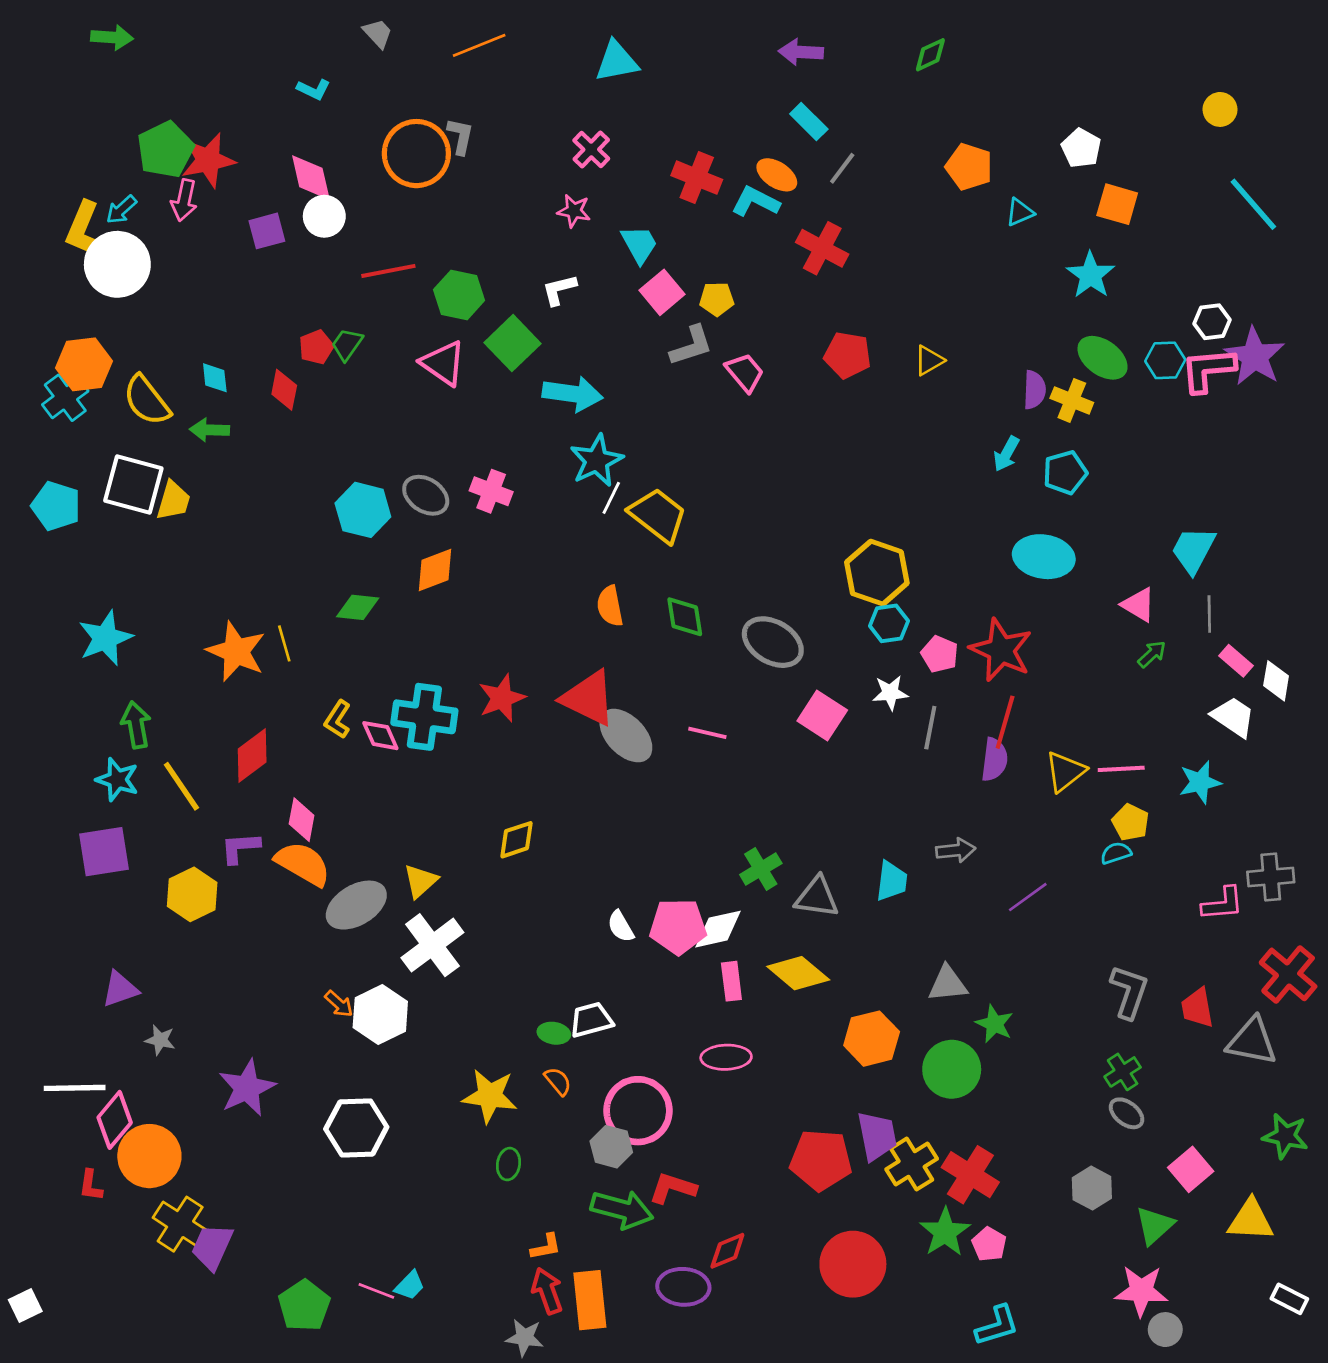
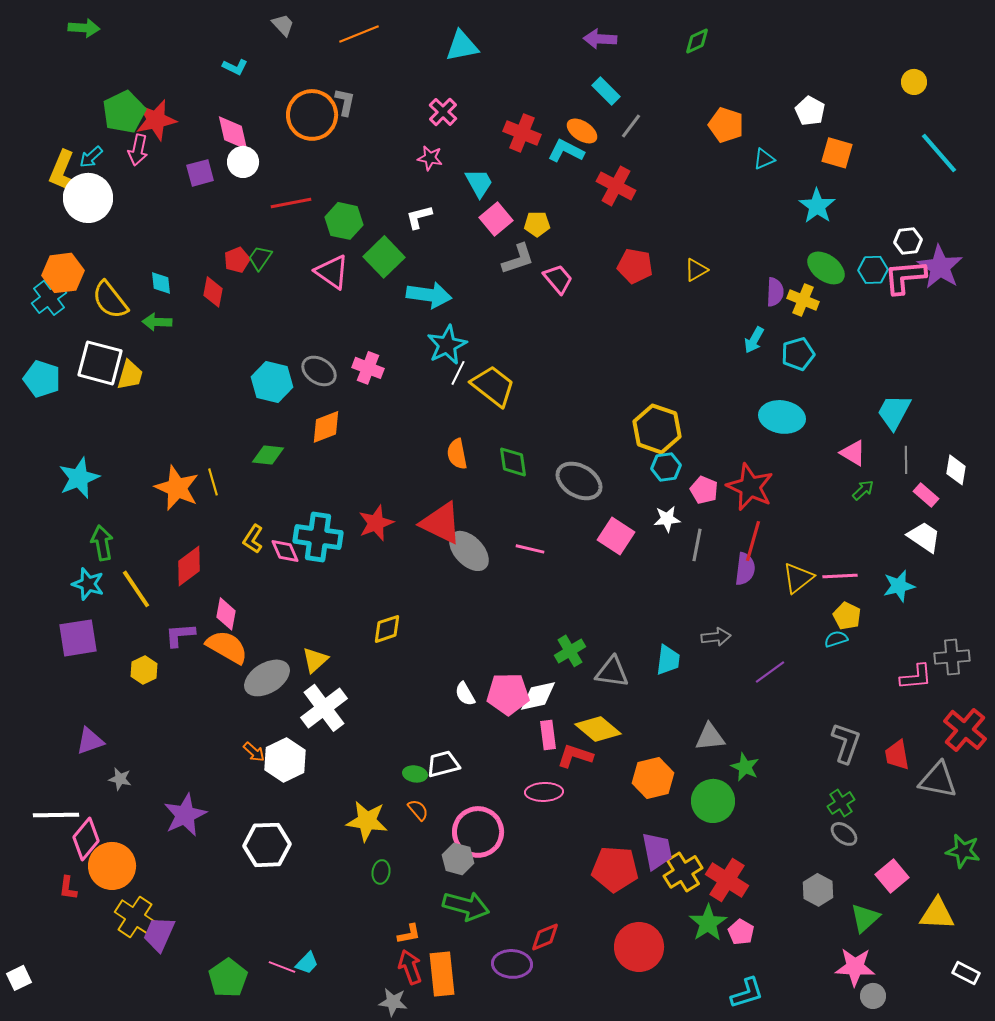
white diamond: (1276, 681) -> (956, 470), moved
yellow hexagon: (192, 894) -> (144, 670), size x0.7
red L-shape: (673, 1188) -> (575, 756), moved

